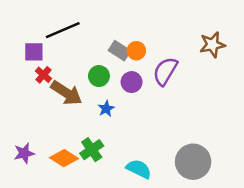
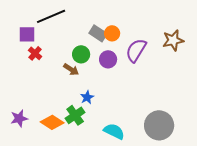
brown star: (212, 45) -> (173, 40), moved
brown arrow: (66, 93) -> (71, 69), moved, size x0.6
blue star: (106, 109) -> (87, 97), moved

